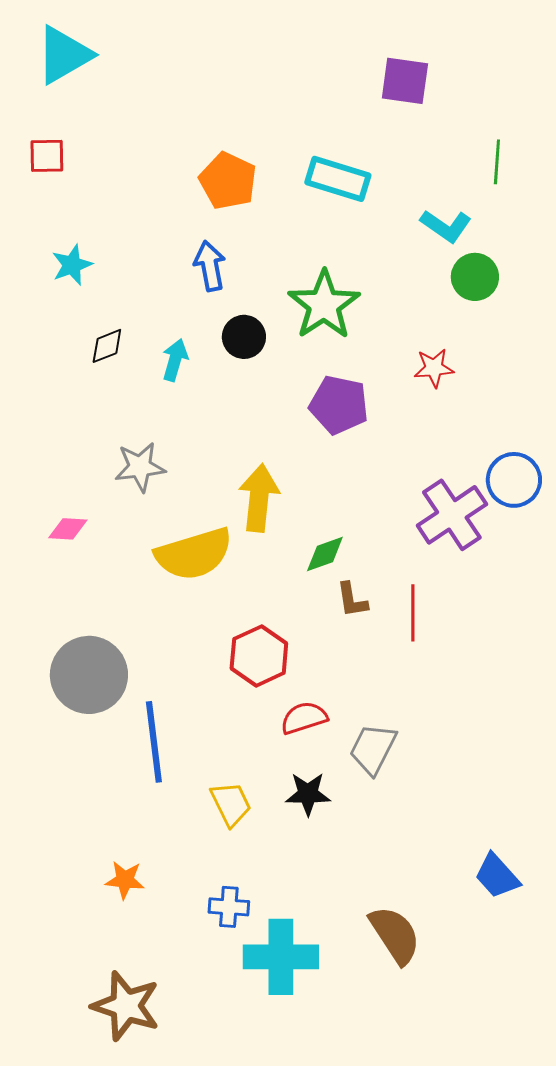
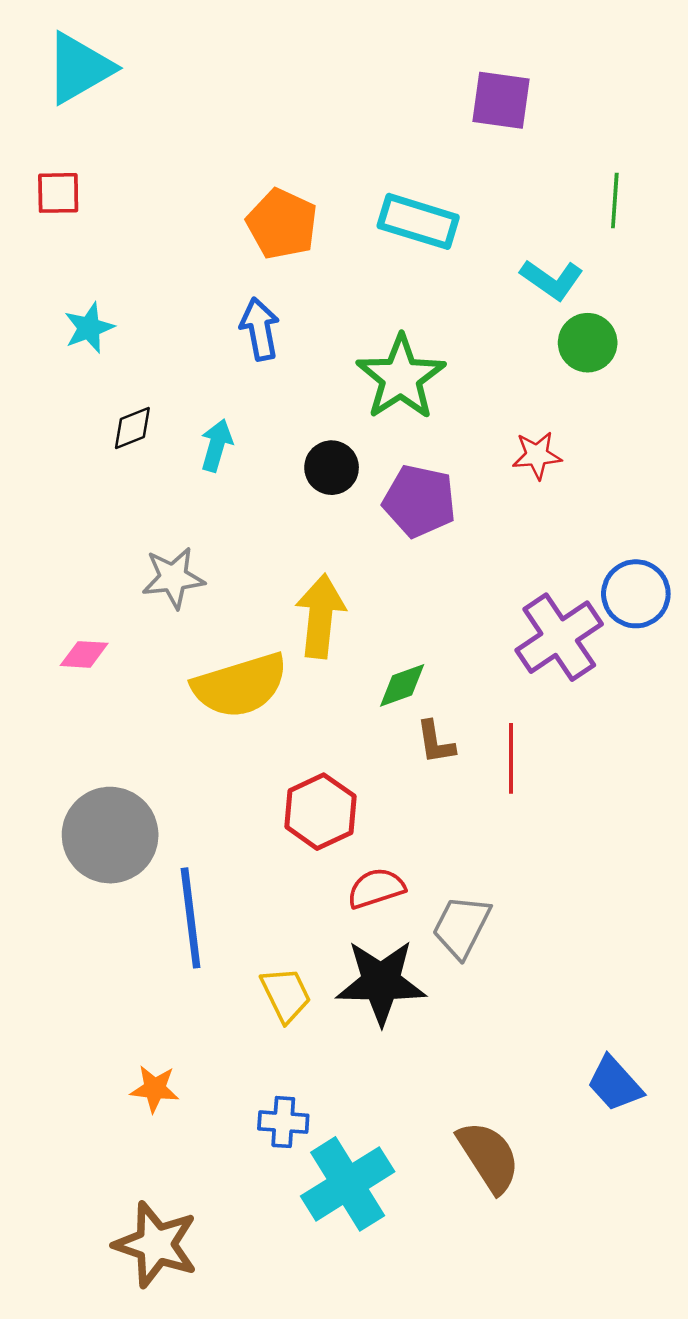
black circle: (244, 337) -> (332, 468), moved
black star: (308, 794) -> (381, 982), size x1.6
cyan cross: (281, 957) -> (348, 1184), turned -32

